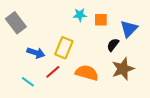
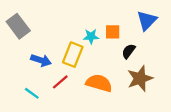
cyan star: (80, 15) -> (91, 36), moved
orange square: (101, 20) -> (113, 32), moved
blue triangle: (129, 29) -> (147, 20), moved

